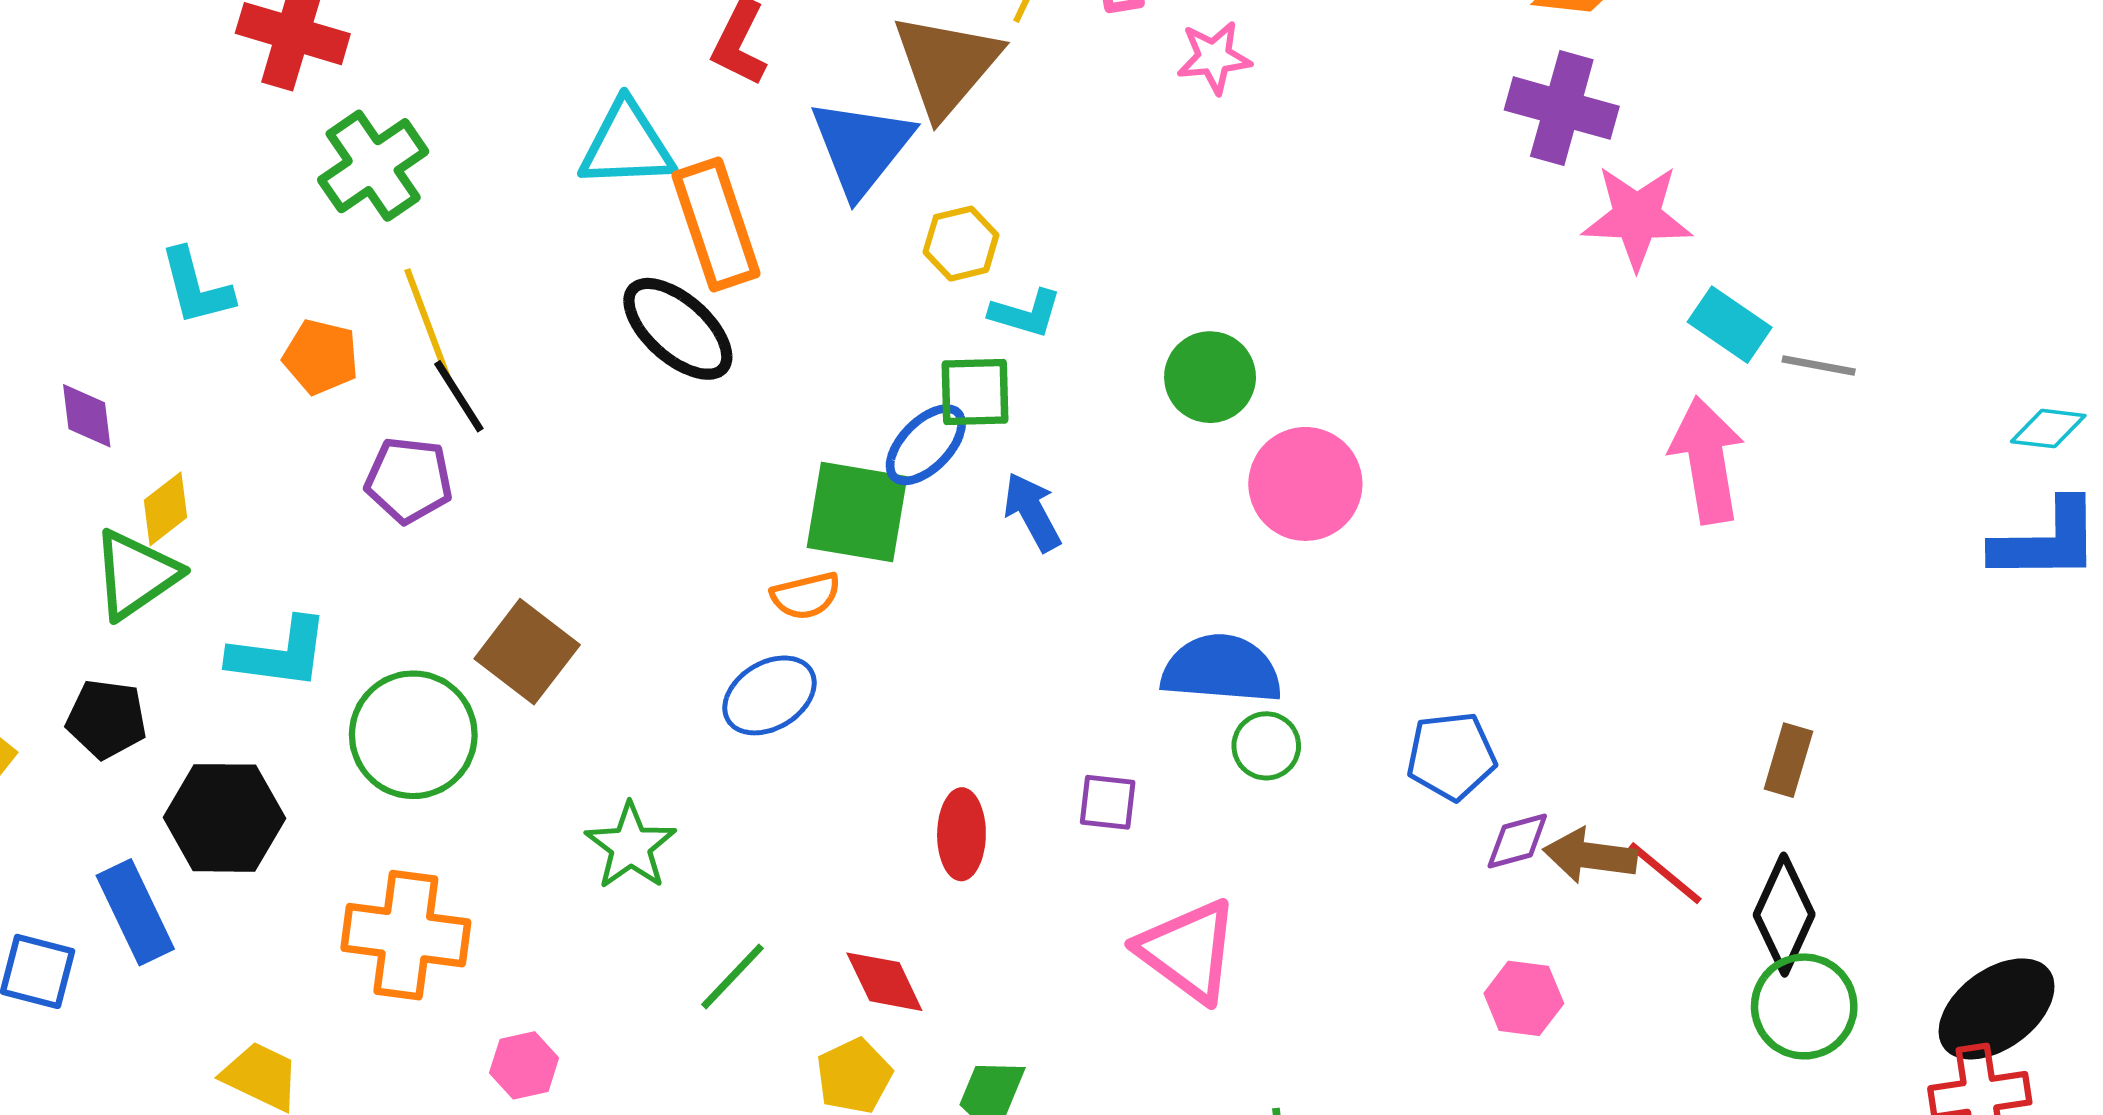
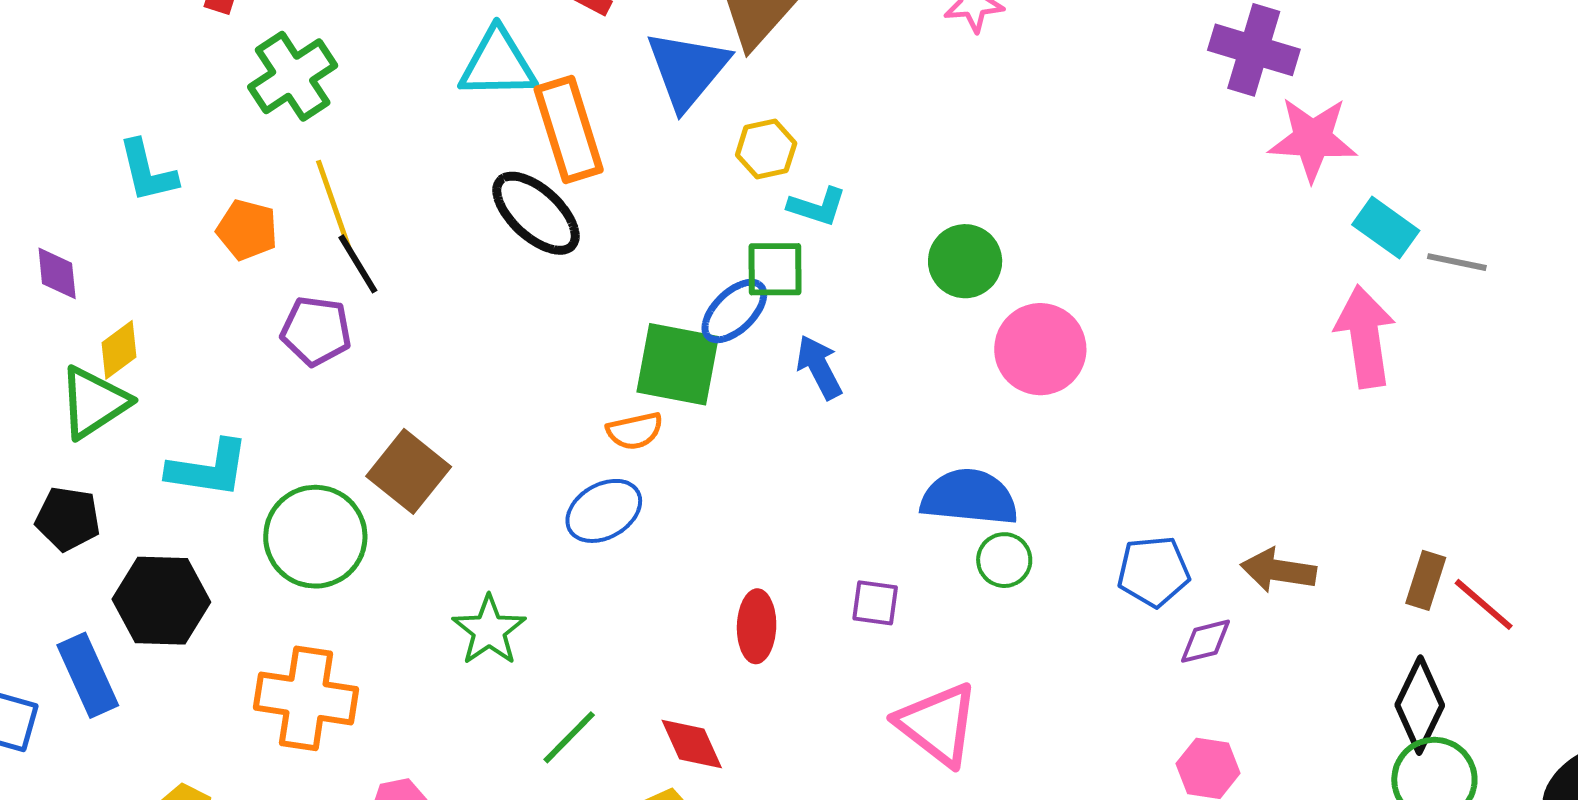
brown arrow: (1590, 856) -> (1278, 570), moved
red line: (1665, 873) -> (1484, 604), moved

